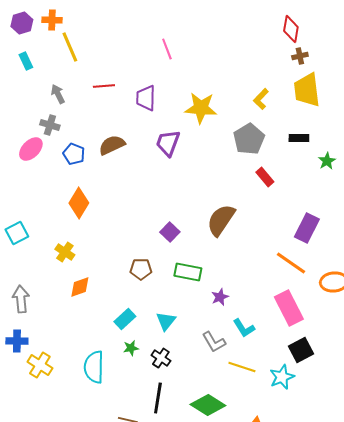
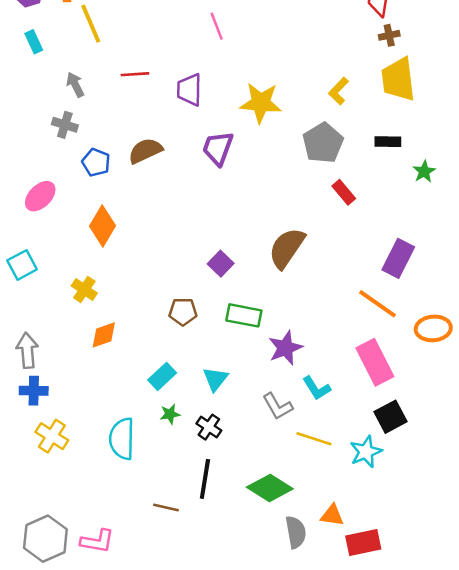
pink ellipse: (31, 149) -> (40, 196), moved
purple star: (220, 297) -> (285, 348), size x1.5
blue cross: (17, 341) -> (34, 391), moved

